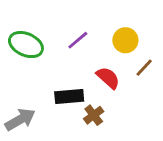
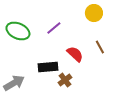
yellow circle: (125, 40) -> (94, 13), moved
brown line: (144, 68) -> (100, 47), turned -72

